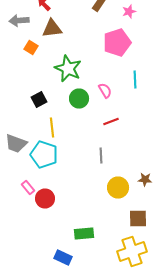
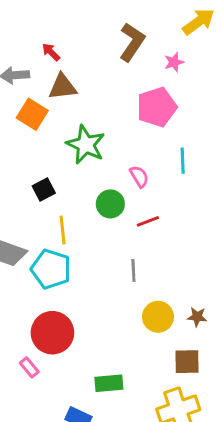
orange square: (31, 48) -> (32, 114), size x1.5
green circle: (79, 98) -> (110, 204), moved
brown star: (145, 180) -> (197, 317), moved
pink rectangle: (28, 188) -> (29, 367), moved
red circle: (45, 198) -> (52, 333), size x1.5

